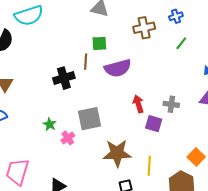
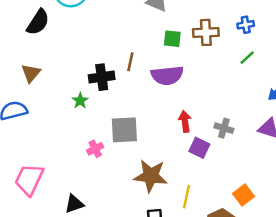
green square: (99, 43) -> (172, 39), moved
green star: (50, 124) -> (80, 101), moved

